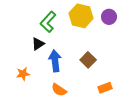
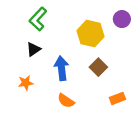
yellow hexagon: (81, 16) -> (91, 34), moved
green L-shape: (48, 22) -> (38, 19), moved
black triangle: (38, 44) -> (33, 49), moved

